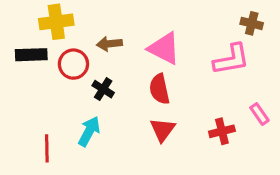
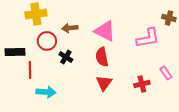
brown cross: (252, 23) -> (169, 18), moved
black rectangle: (31, 55) -> (15, 52), moved
cyan arrow: (89, 131) -> (46, 92), moved, turned 66
red line: (47, 148) -> (30, 70), moved

